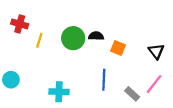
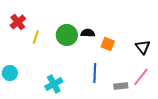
red cross: (20, 24) -> (18, 22), turned 35
cyan cross: (59, 92) -> (54, 84), turned -30
gray rectangle: (132, 94) -> (121, 86), turned -48

